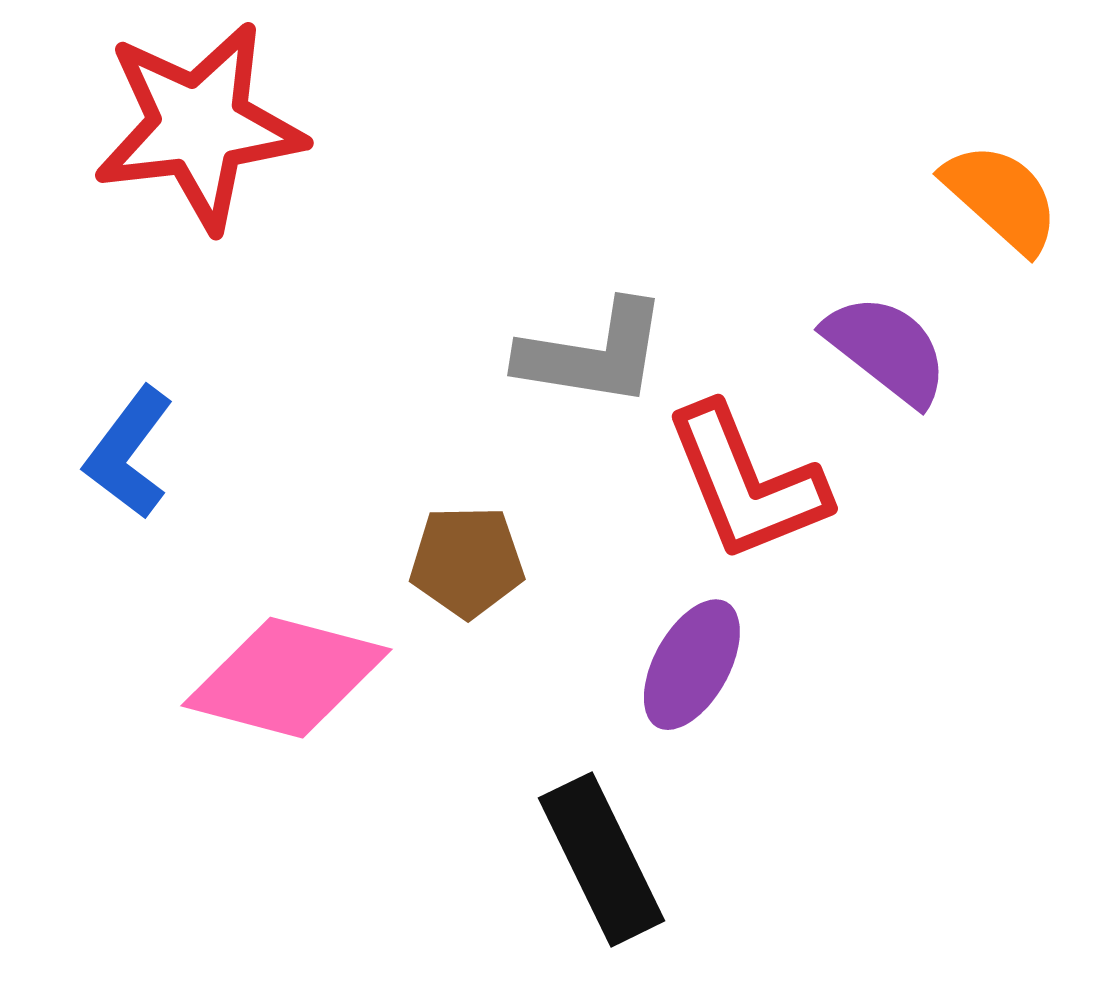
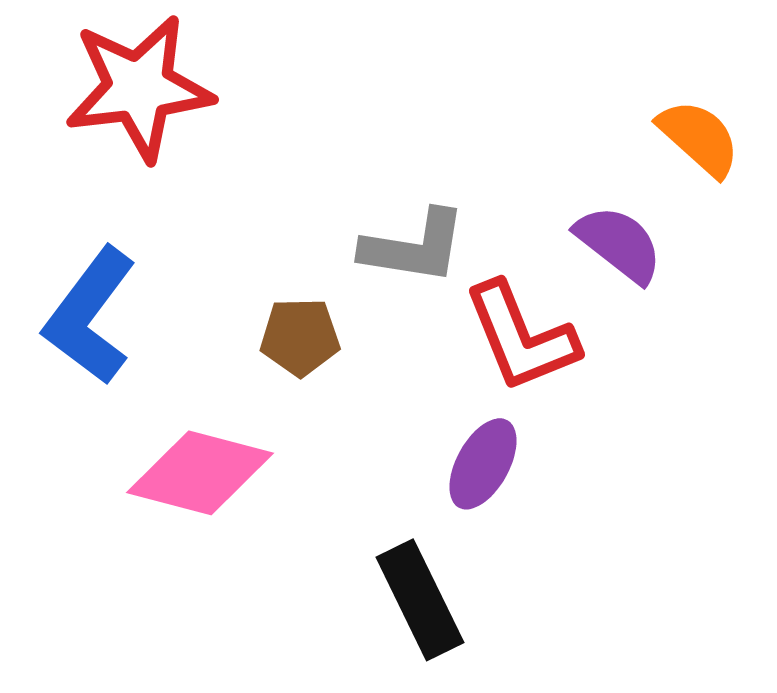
blue L-shape: (129, 453) -> (90, 316), size x1.5
brown pentagon: (467, 562) -> (300, 337), moved

